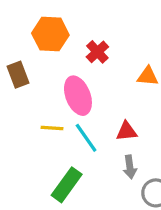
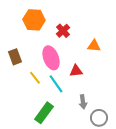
brown rectangle: (18, 75) -> (15, 57), moved
yellow line: (52, 128) -> (35, 78), turned 48
red triangle: (127, 131) -> (76, 71), moved

